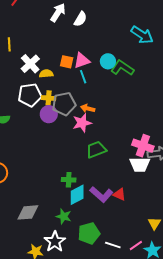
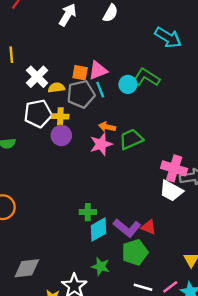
white semicircle: (80, 19) -> (110, 13), moved
cyan circle: (108, 61) -> (128, 84), moved
gray pentagon: (64, 104) -> (81, 94), moved
green trapezoid: (96, 150) -> (131, 139), moved
white trapezoid: (140, 164) -> (171, 191), turned 30
gray diamond: (28, 212) -> (27, 268), moved
green star: (64, 216) -> (101, 266), moved
green pentagon: (89, 233) -> (135, 252), moved

